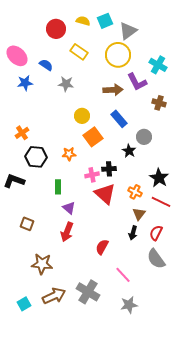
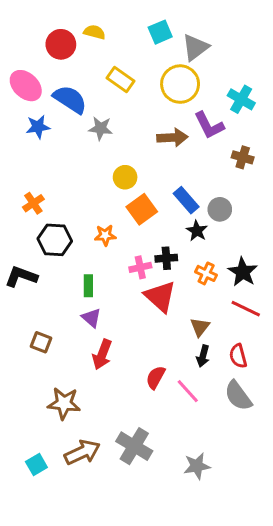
yellow semicircle: (83, 21) -> (94, 32), moved
red circle: (56, 29) -> (61, 44), moved
blue semicircle: (46, 65) -> (70, 99), size x1.6
blue rectangle: (119, 119) -> (186, 200), moved
orange cross: (135, 192) -> (206, 273), moved
purple triangle: (69, 208) -> (91, 318), moved
brown triangle: (139, 214) -> (200, 327), moved
red semicircle: (156, 233) -> (238, 356), turned -42
pink line: (123, 275) -> (188, 391), moved

